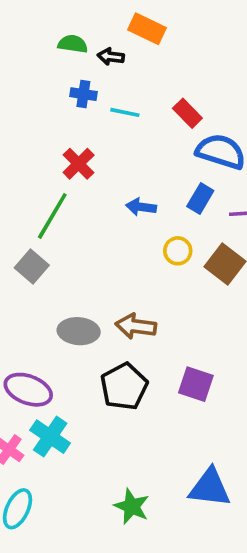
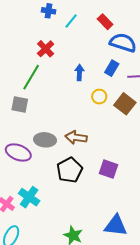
cyan line: (125, 112) -> (71, 21), turned -63
blue arrow: (141, 207) -> (79, 72), turned 84
gray square: (32, 267) -> (20, 105), turned -30
purple ellipse: (28, 390) -> (18, 153), moved

